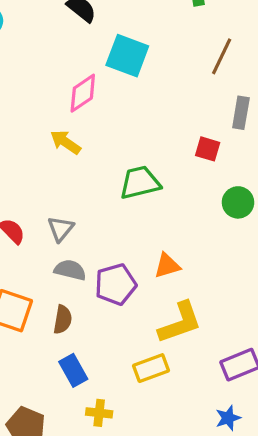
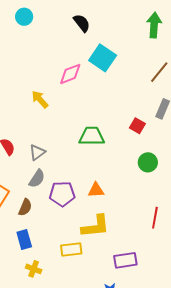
yellow arrow: (66, 142) -> (40, 99), moved
gray semicircle: (70, 270) -> (37, 179), turned 96

